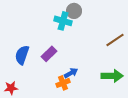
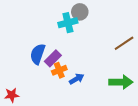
cyan cross: (63, 21) -> (68, 23), turned -30
blue semicircle: (22, 55) -> (38, 54), moved
orange cross: (63, 83) -> (59, 70), moved

